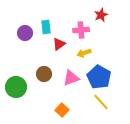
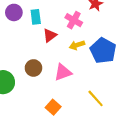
pink cross: (81, 30) -> (74, 20), turned 35
purple circle: (25, 33) -> (14, 12), moved
blue pentagon: (99, 77) -> (103, 51), moved

